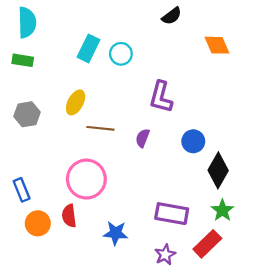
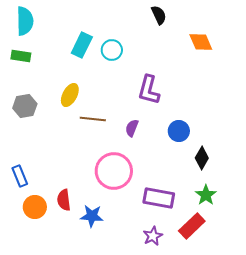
black semicircle: (172, 16) -> (159, 15), turned -78
black diamond: (218, 170) -> (202, 158), size x0.7
pink circle: (86, 179) -> (114, 171), moved
blue star: (116, 233) -> (92, 216), moved

